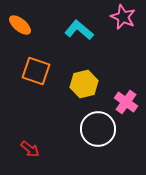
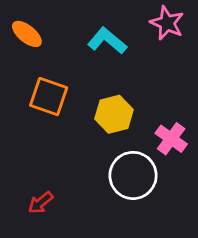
red arrow: (30, 149) -> (40, 203), turned 102

